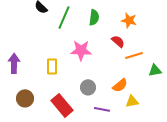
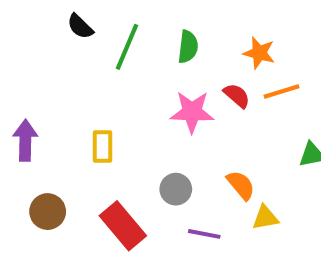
pink star: (81, 50) -> (192, 112), moved
orange line: (134, 55) -> (282, 92), moved
orange semicircle: (120, 85) -> (241, 185), turned -91

